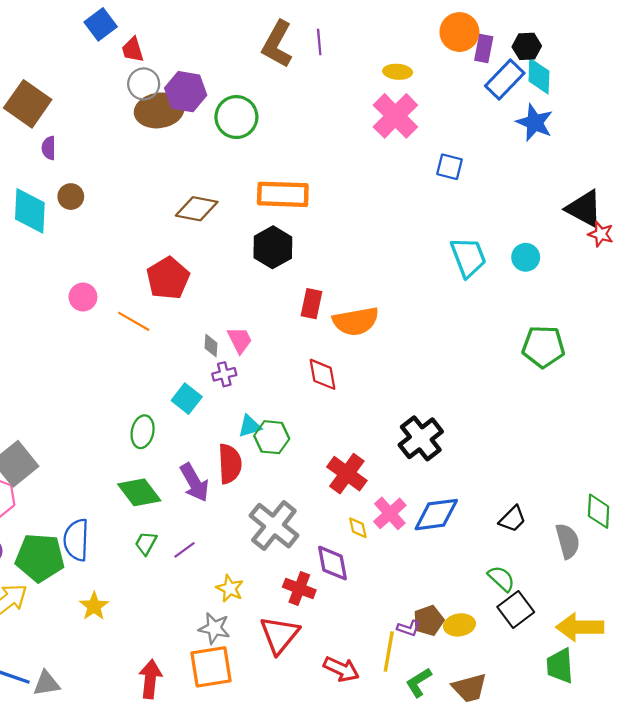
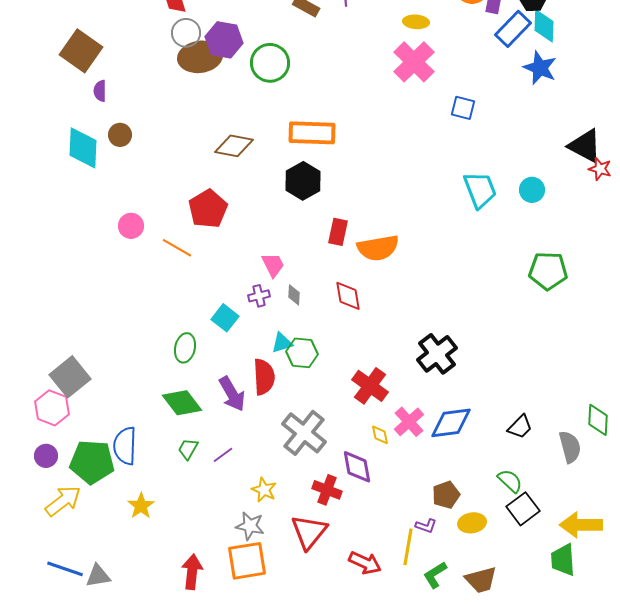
gray diamond: (211, 346) -> (294, 295), moved
brown pentagon: (429, 621) -> (446, 495), moved

